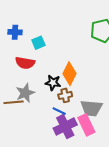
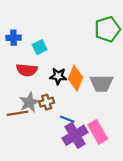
black star: (53, 83) -> (58, 76), moved
brown cross: (65, 95) -> (47, 102), moved
gray trapezoid: (91, 108) -> (101, 83), moved

